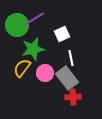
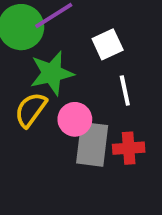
gray rectangle: (67, 78) -> (92, 144), moved, turned 45
red cross: (73, 97) -> (129, 148), moved

